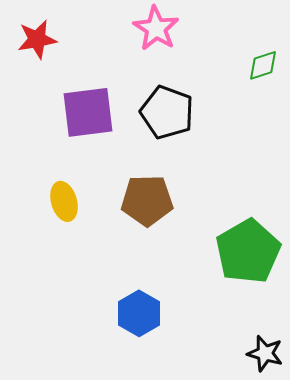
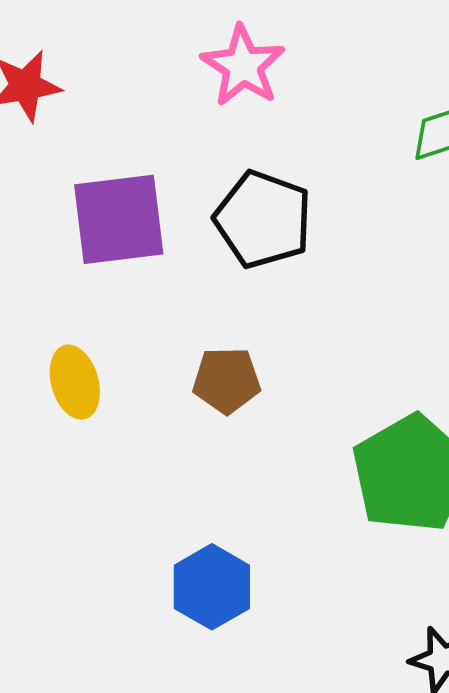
brown pentagon: (147, 200) -> (227, 380), size x0.7

